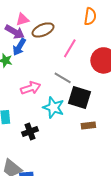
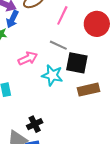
brown rectangle: (88, 126) -> (89, 90), size x1.5
black cross: (30, 131) -> (35, 124), moved

